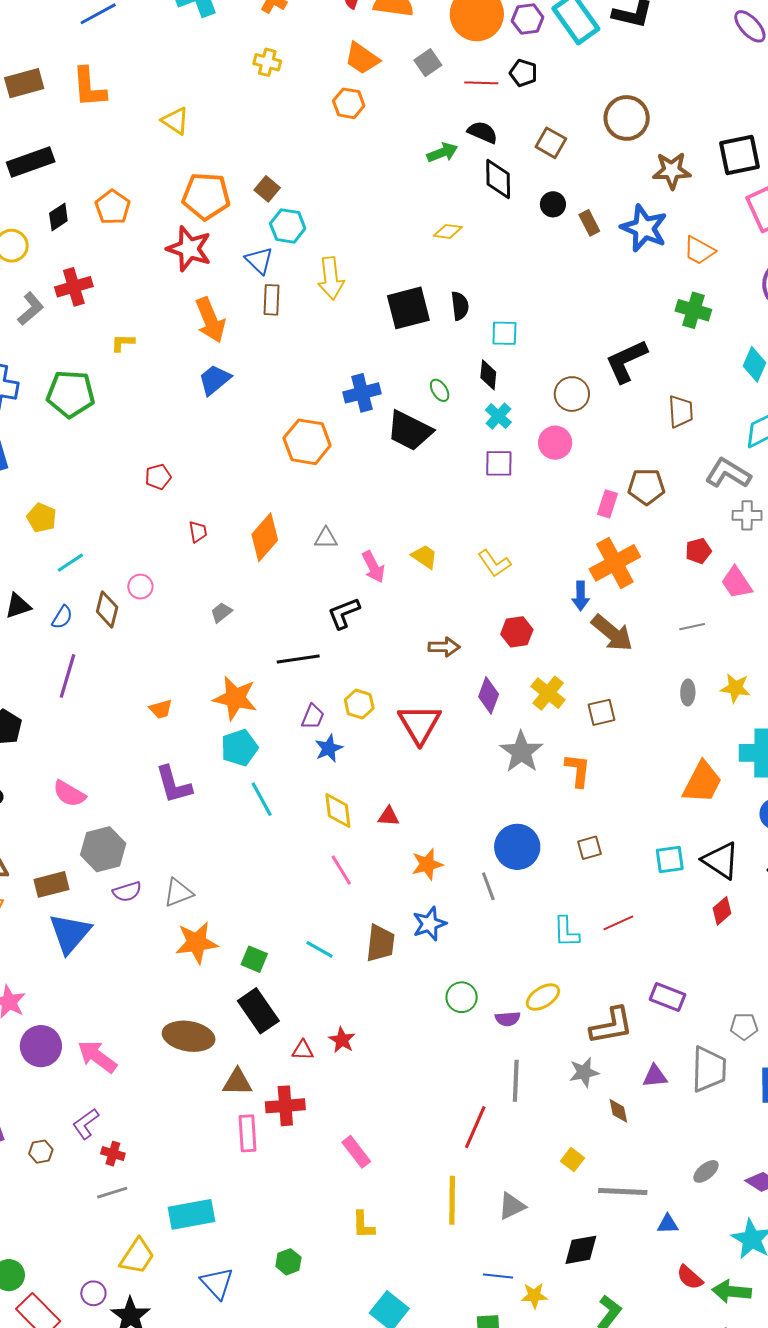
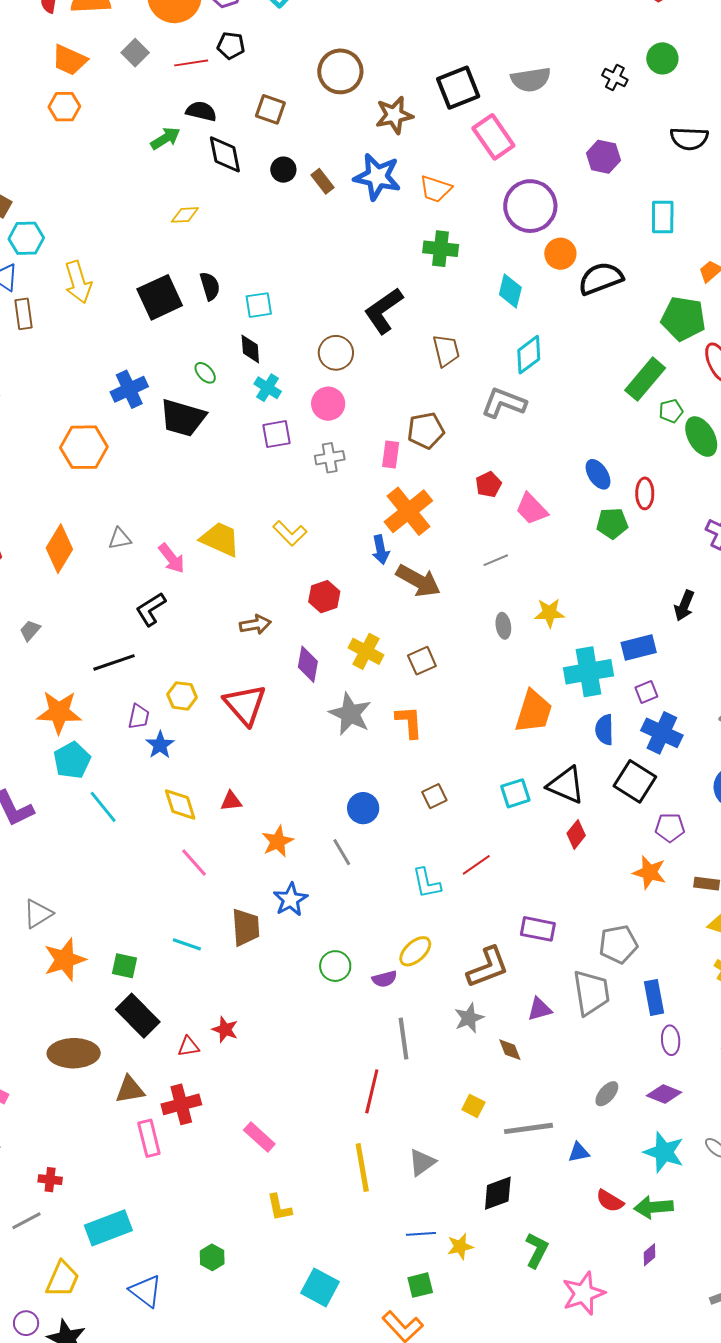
gray cross: (747, 515) -> (330, 458), moved
yellow trapezoid: (425, 557) -> (220, 539), size x1.5
blue circle: (517, 847) -> (363, 808), size x0.7
gray pentagon: (744, 1026) -> (618, 944), size x1.4
red cross: (113, 1154) -> (50, 1180), moved

